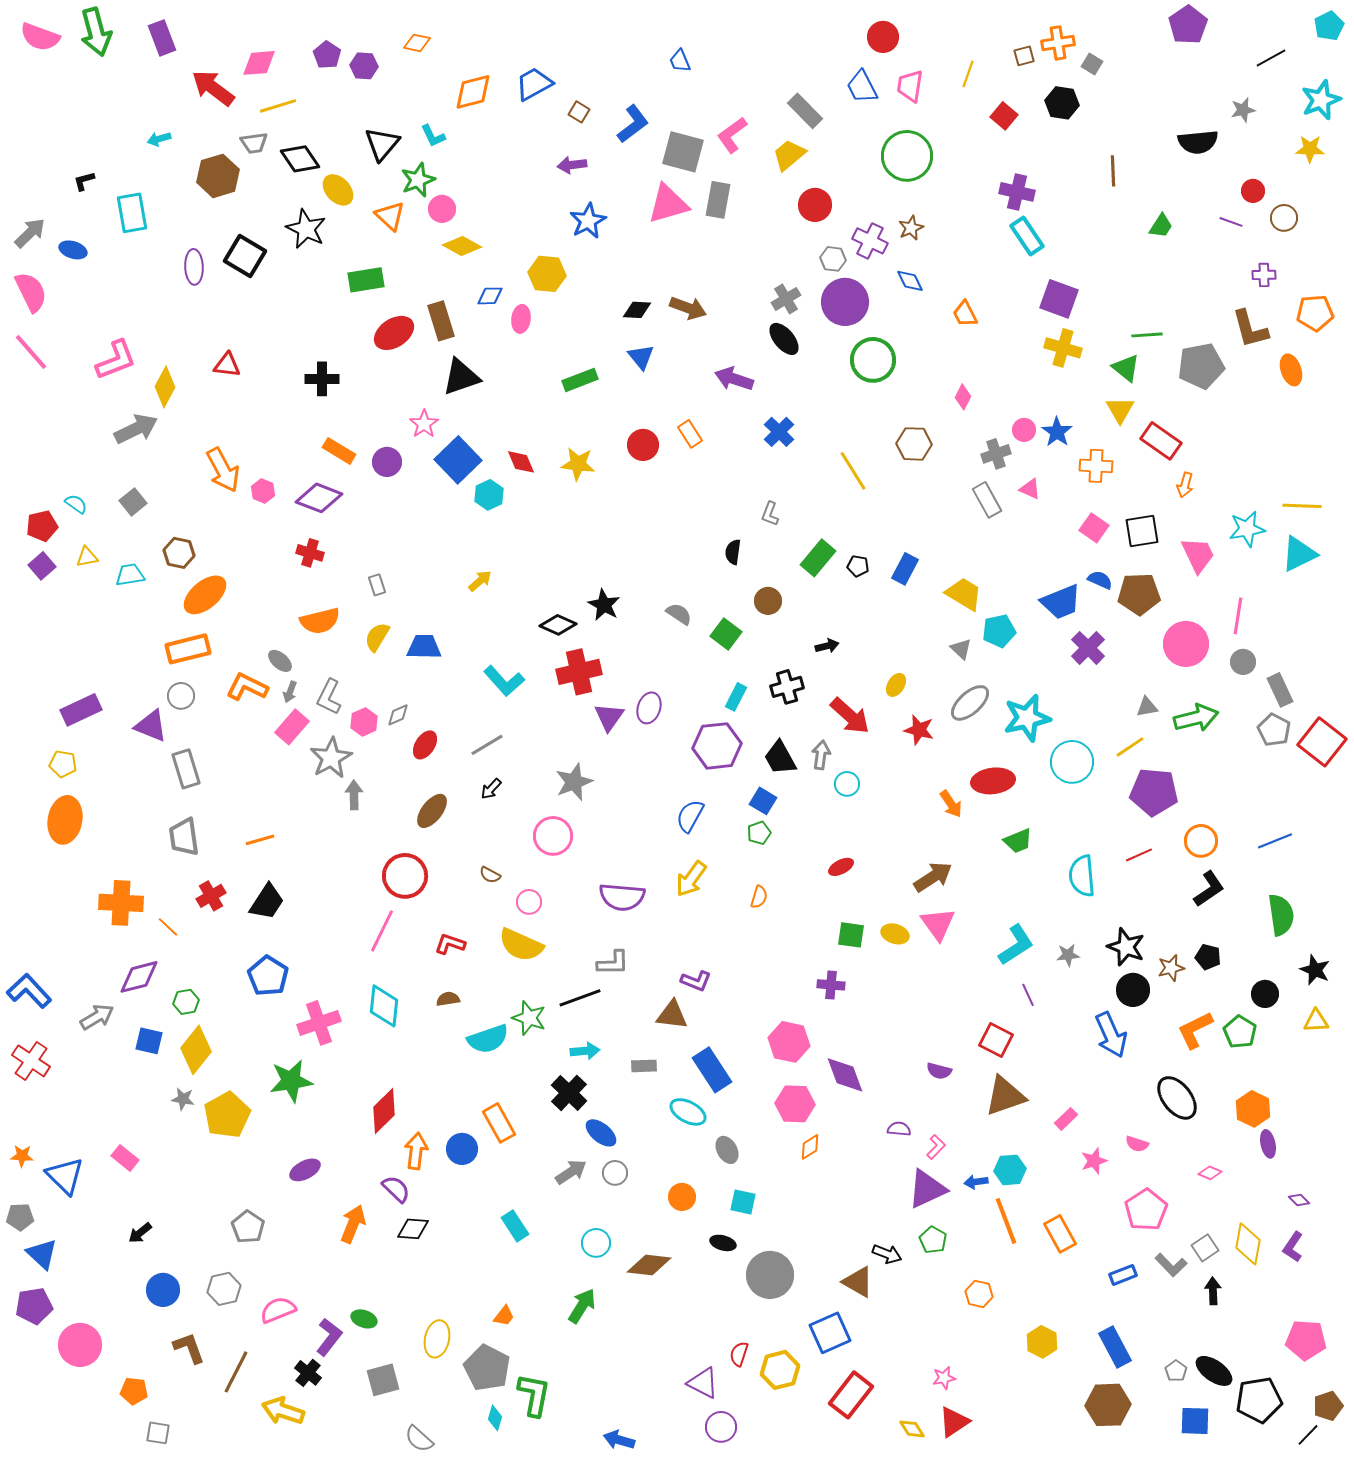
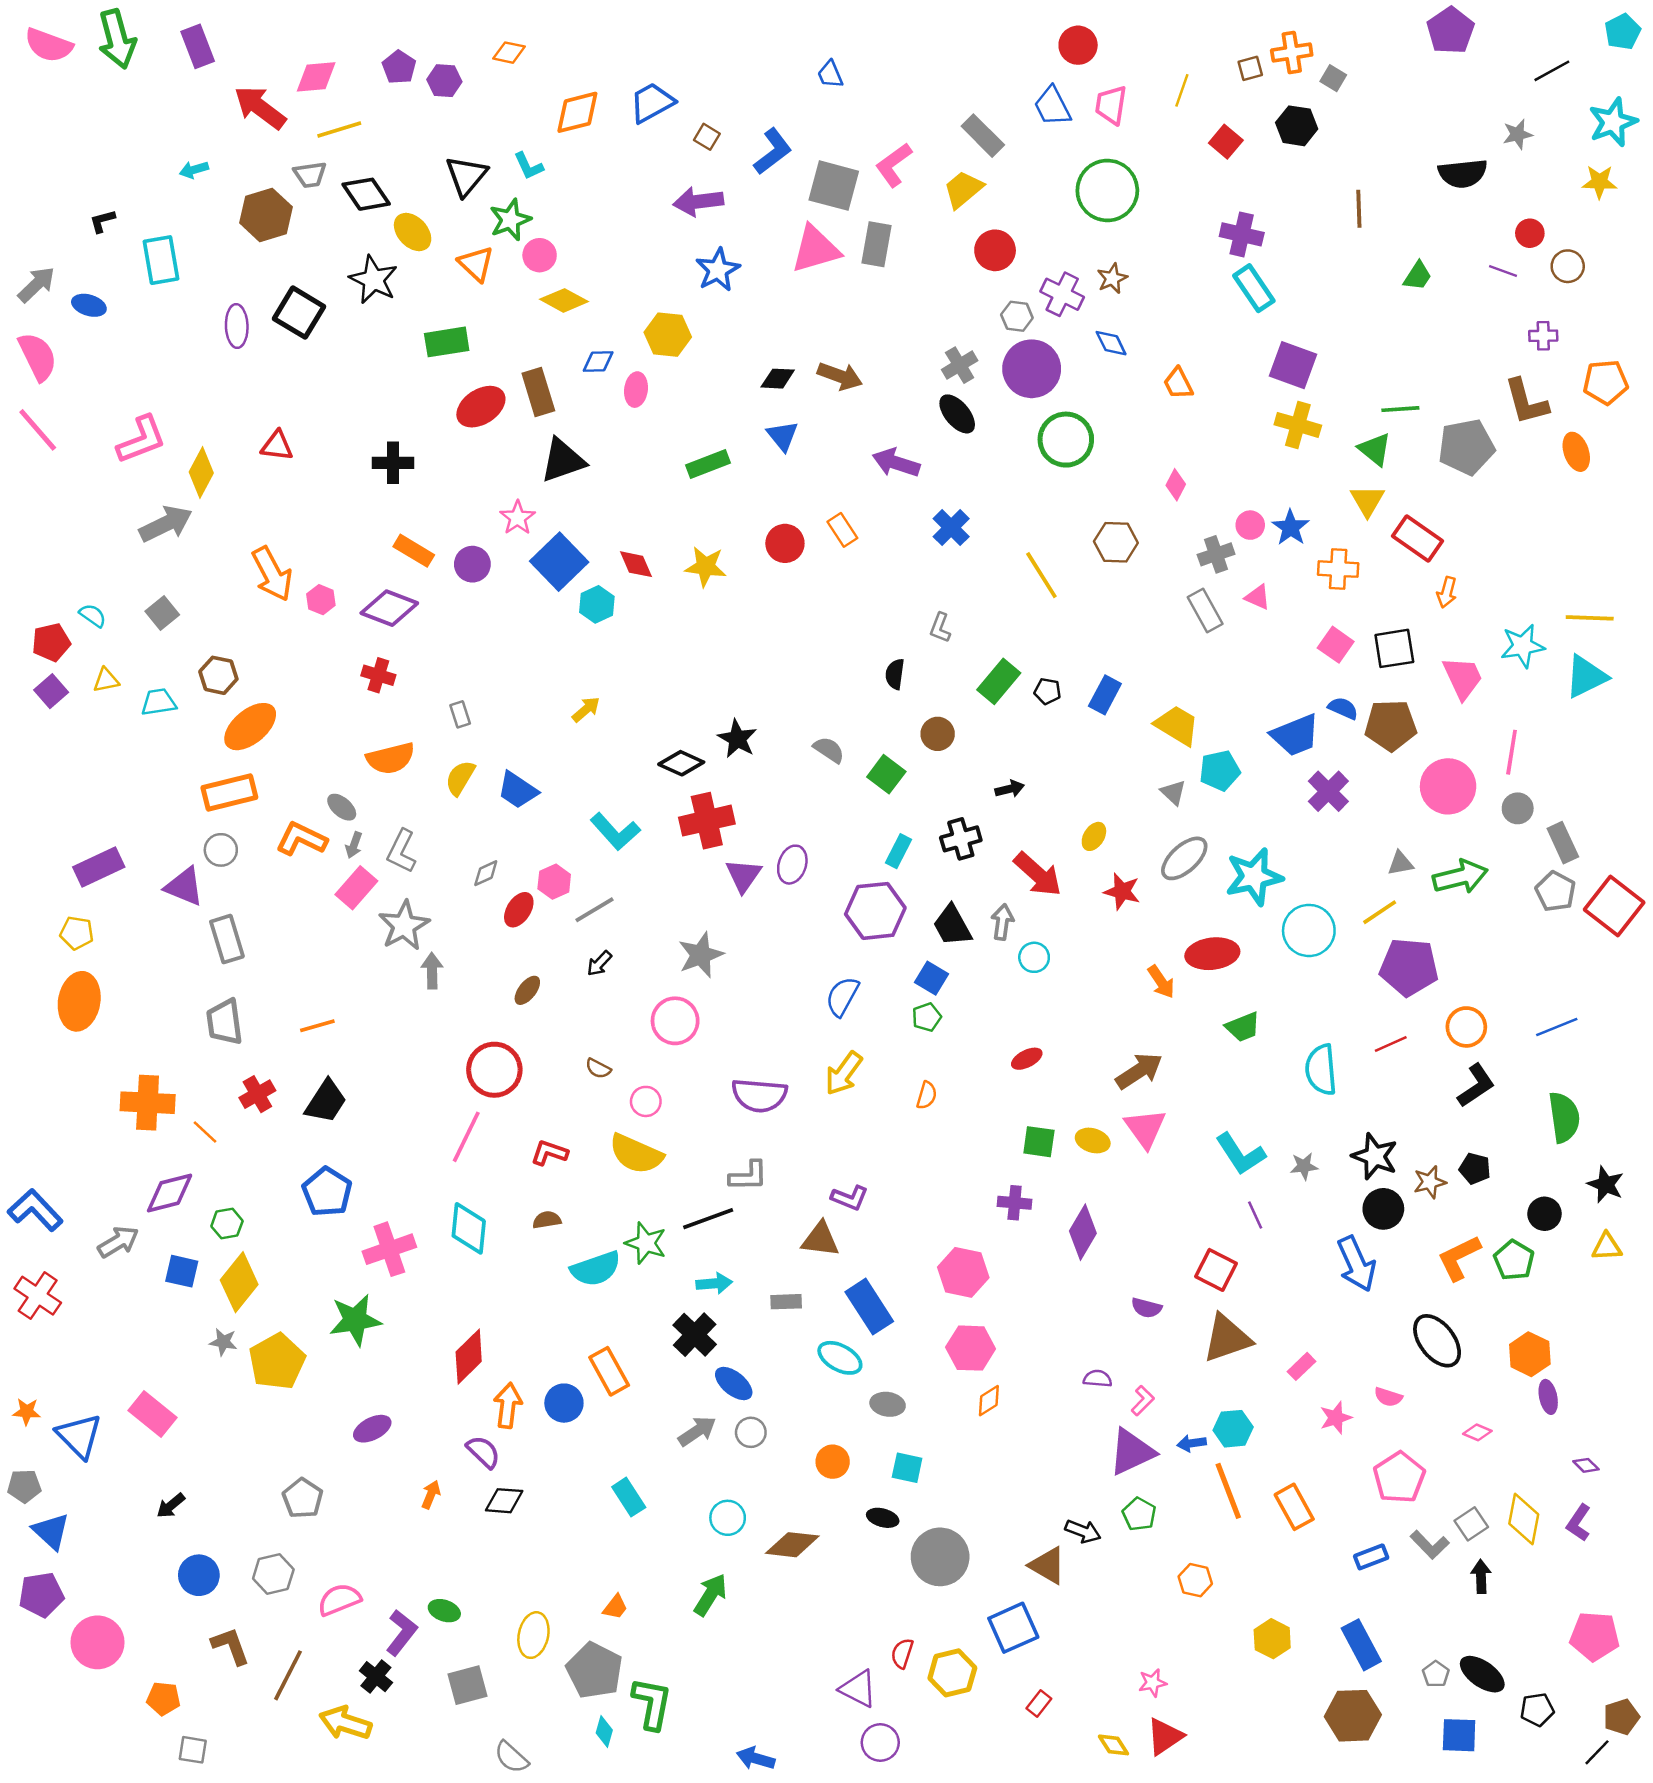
purple arrow: (572, 165) -> (698, 201), size x1.4
blue trapezoid: (424, 647) -> (518, 790), turned -147
pink hexagon: (364, 722) -> (554, 882), moved
brown ellipse: (432, 811) -> (527, 990), size x0.7
cyan L-shape: (1016, 945) -> (1240, 1154), turned 90
purple diamond: (845, 1075) -> (1083, 1232), moved, turned 51
gray ellipse: (727, 1150) -> (888, 1404), turned -52
pink rectangle: (125, 1158) -> (152, 1414), size x1.4
orange arrow: (353, 1224) -> (431, 1495), size x0.6
red rectangle: (851, 1395) -> (1039, 1703), size x0.5
black pentagon: (1259, 1400) -> (1537, 1710), size x0.6

